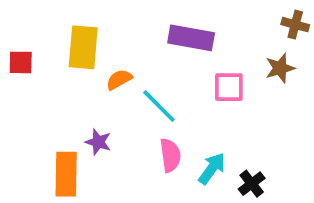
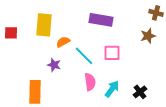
pink square: (229, 87) -> (112, 53), moved
purple star: (98, 142) -> (54, 65), moved
black cross: (252, 184) -> (140, 92), moved

